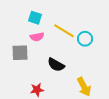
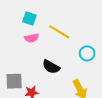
cyan circle: (85, 39) -> (87, 53), moved
gray square: (20, 53) -> (14, 81), moved

